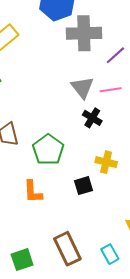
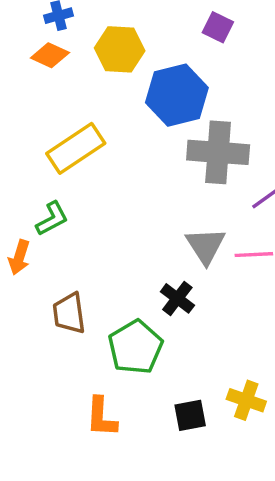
black cross: (92, 118) -> (177, 298), moved
yellow cross: (106, 162) -> (246, 400), moved

